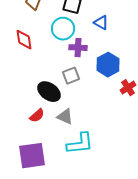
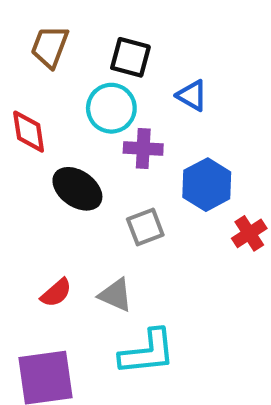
gray square: (71, 76) -> (145, 227), moved
black ellipse: (49, 92) -> (77, 189), moved

